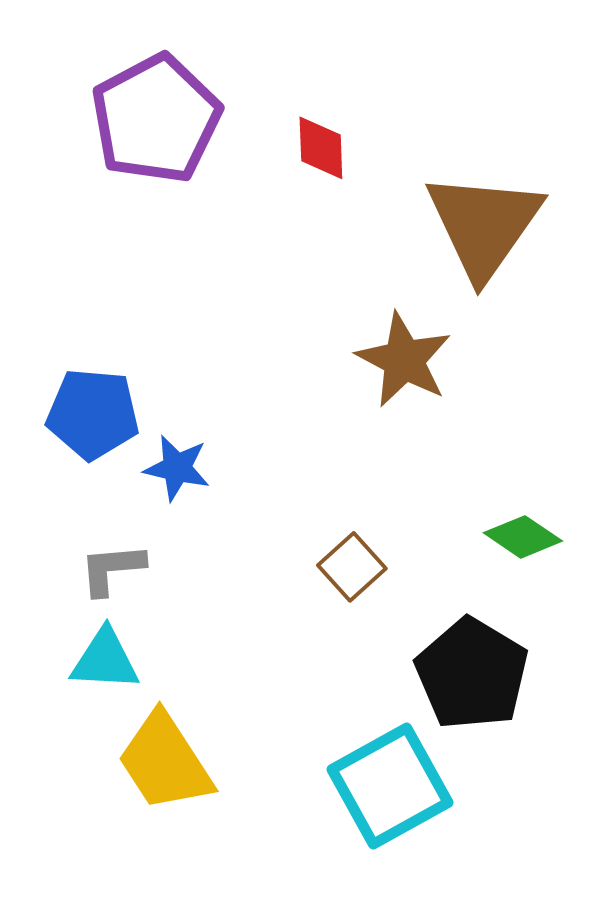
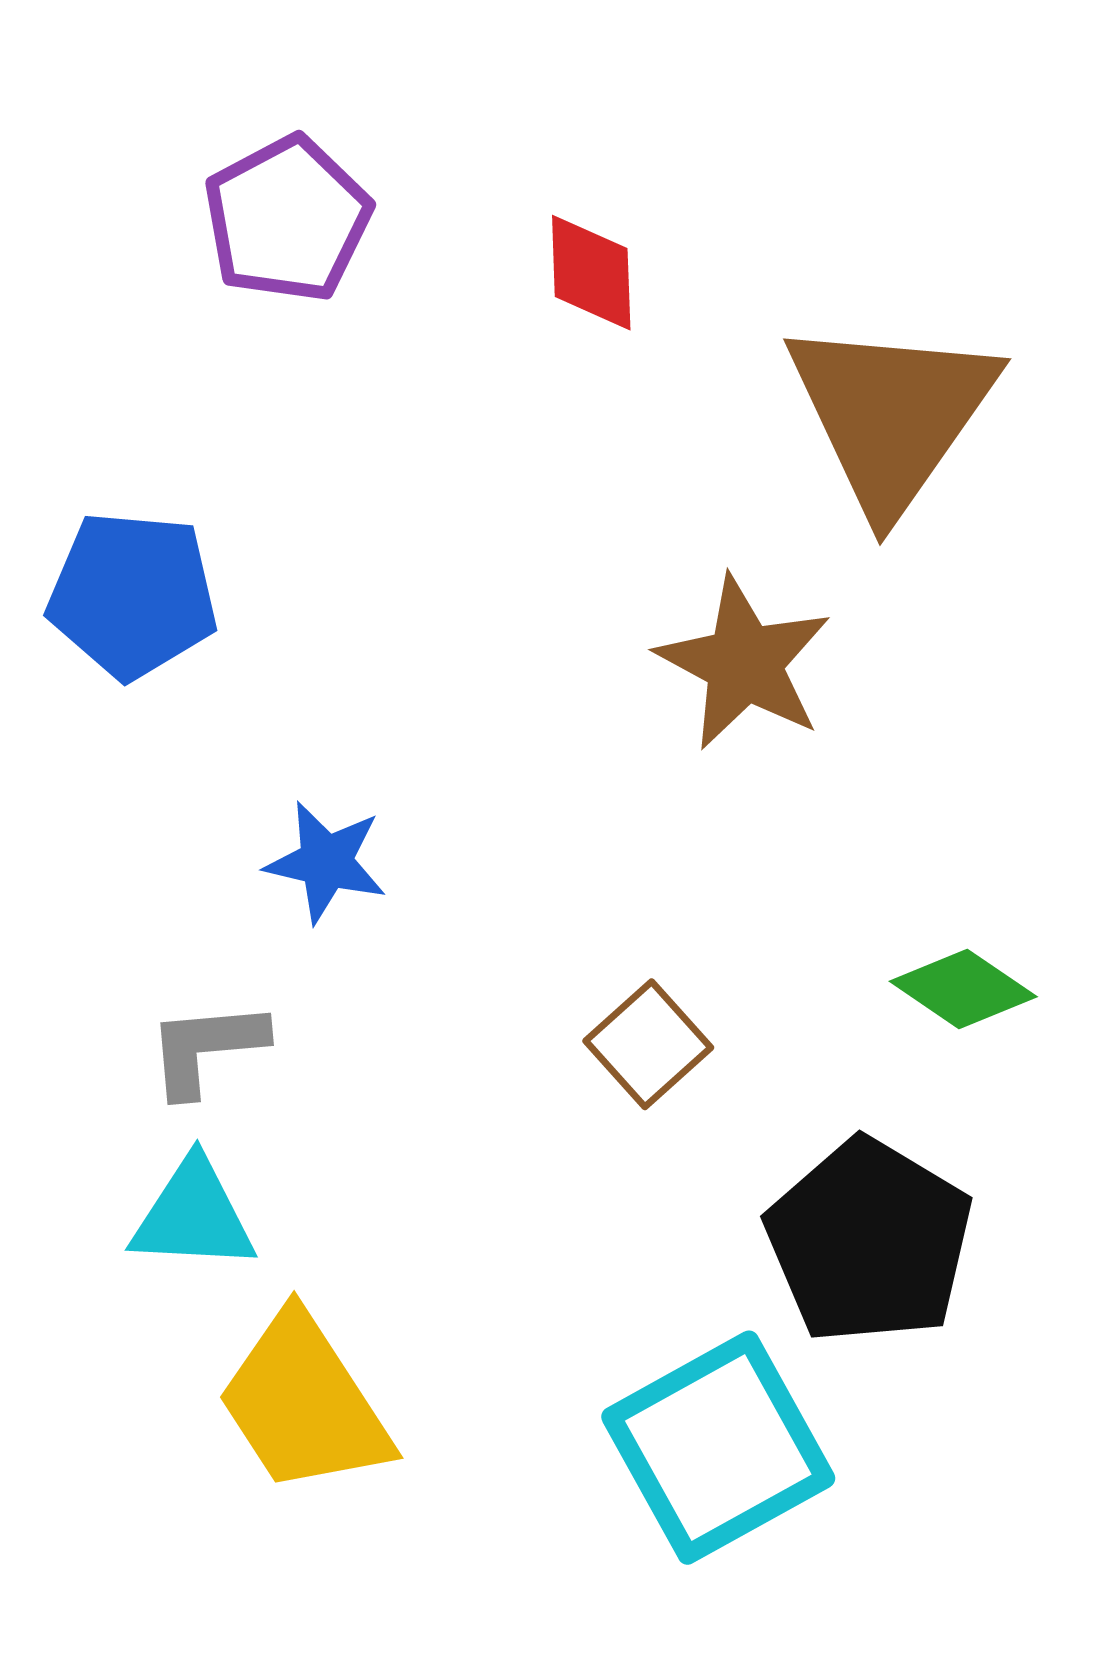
purple pentagon: (156, 119) -> (287, 219), size x0.7
blue pentagon: (93, 414) -> (133, 595), moved

